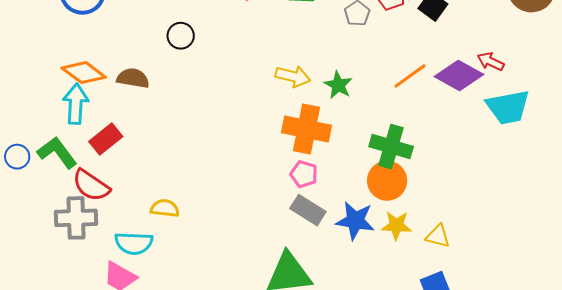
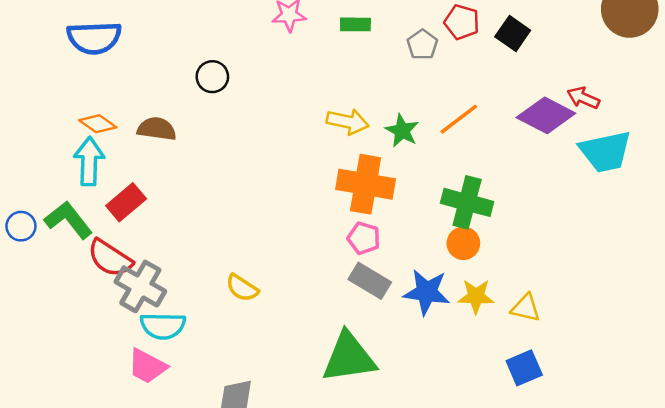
orange diamond: (84, 73) -> (98, 124), size x0.7
orange line: (410, 76) -> (459, 119), moved
orange circle: (387, 181) -> (463, 243), size x0.7
yellow semicircle: (165, 208) -> (242, 288), moved, turned -152
gray cross: (76, 218) -> (140, 286), moved, turned 33

